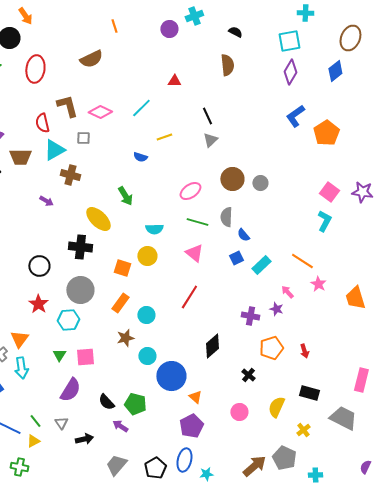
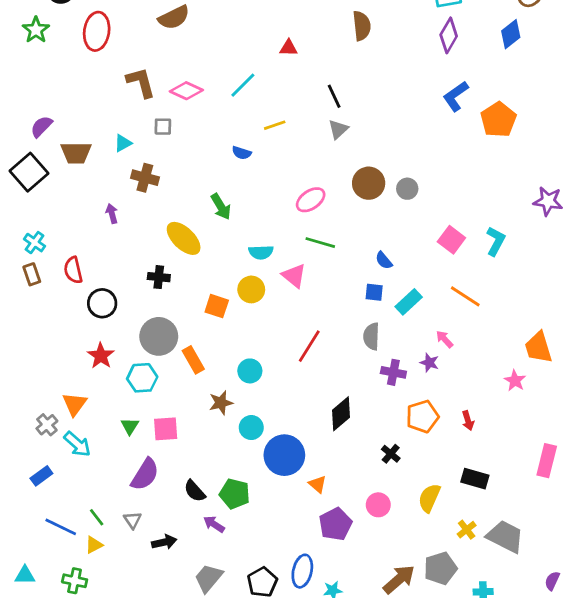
red semicircle: (42, 123) -> (73, 270), moved
cyan triangle: (54, 150) -> (123, 143), size x0.6
pink square: (329, 192) -> (451, 240), moved
purple arrow: (46, 201) -> (112, 214), turned -136
gray semicircle: (226, 217) -> (371, 336), moved
black cross: (80, 247) -> (159, 277), size x0.7
pink triangle: (194, 253) -> (294, 276), moved
blue square: (236, 258) -> (374, 292), turned 32
pink star: (318, 284) -> (515, 381), moved
orange rectangle: (120, 303) -> (193, 360), moved, turned -66
cyan arrow: (21, 368) -> (77, 444), turned -40
gray trapezoid: (343, 418) -> (505, 537), moved
purple pentagon: (191, 426) -> (335, 524), moved
gray pentagon: (284, 458) -> (440, 568), turned 30

